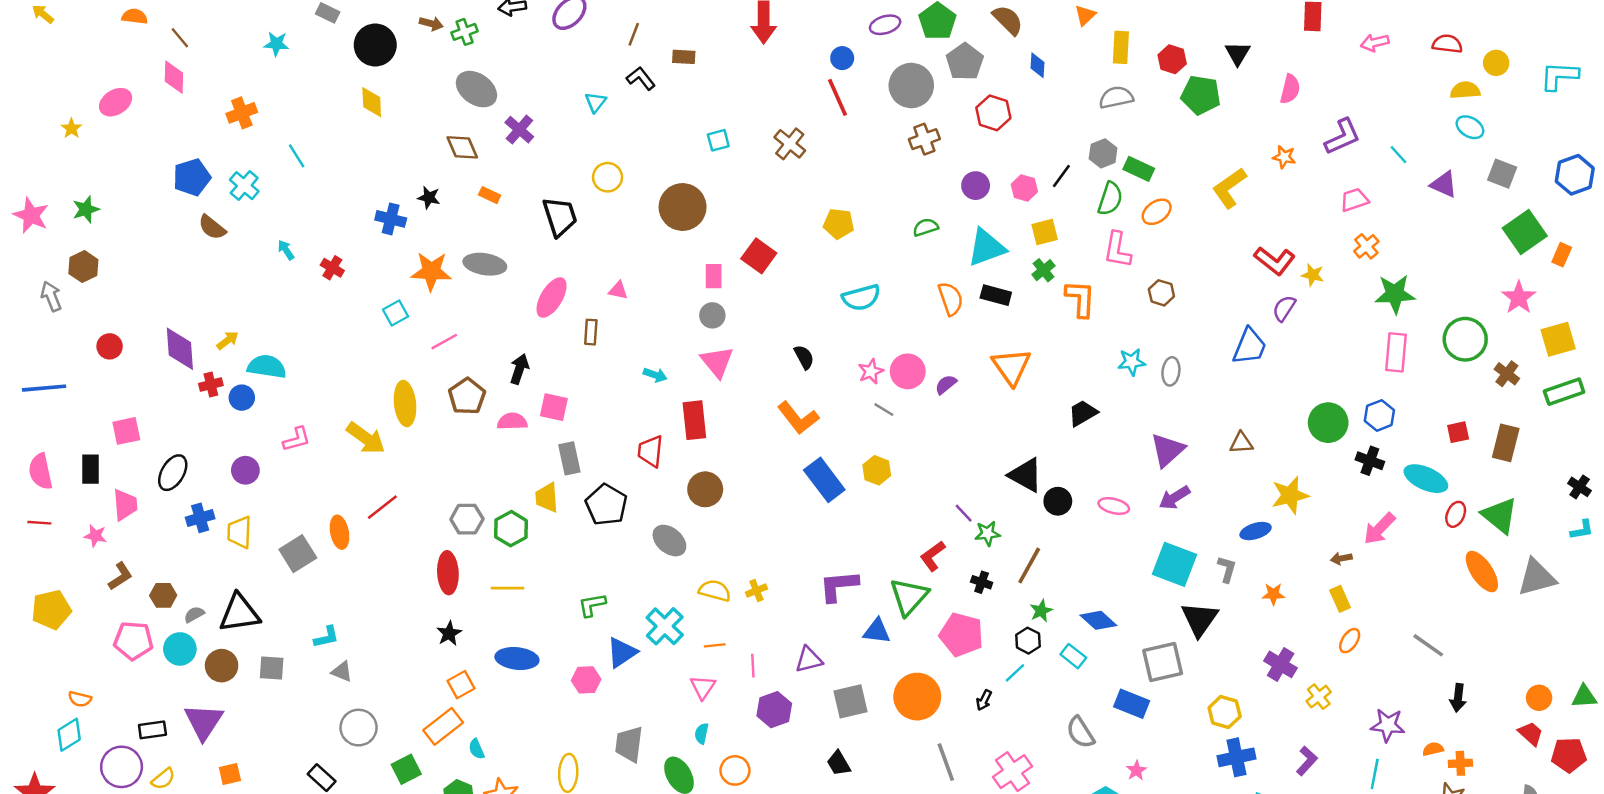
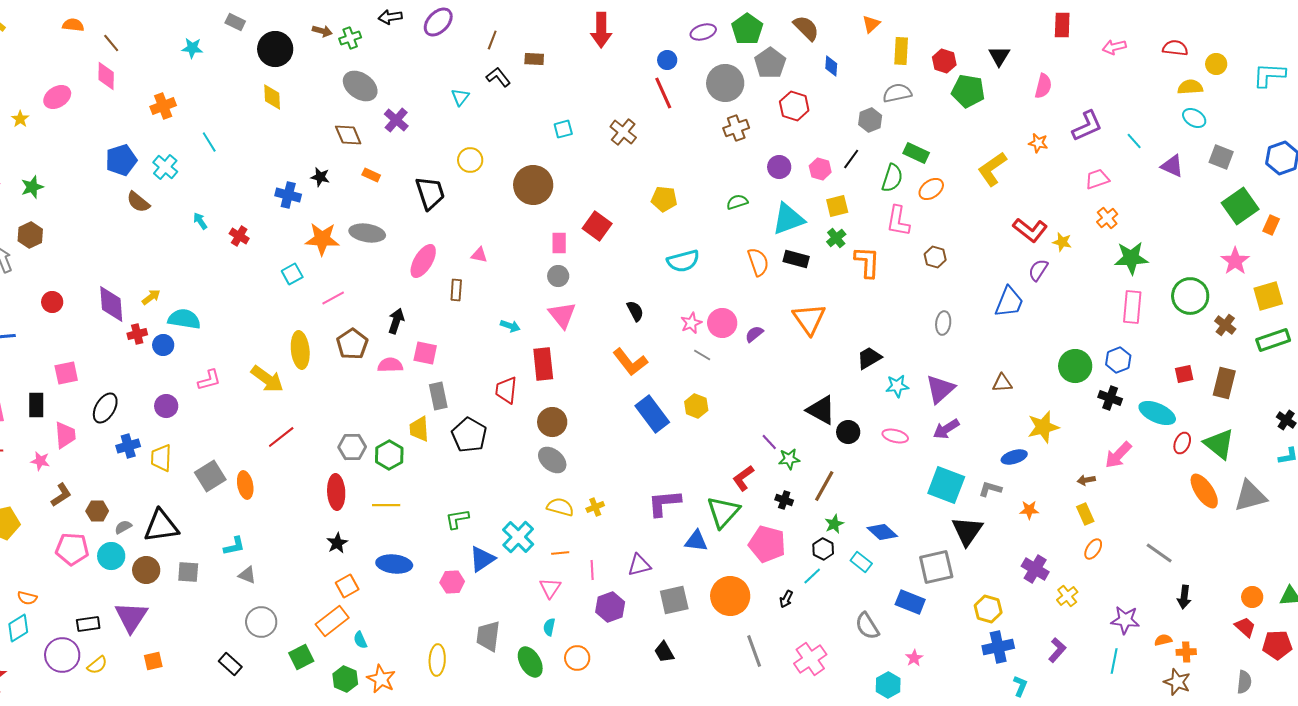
gray hexagon: (1103, 153) -> (870, 120), moved
cyan star: (1132, 362) -> (897, 386), moved
orange ellipse: (339, 532) -> (245, 485), moved
gray ellipse: (669, 541) -> (552, 460), moved
gray L-shape: (1227, 569) -> (990, 489), turned -90

